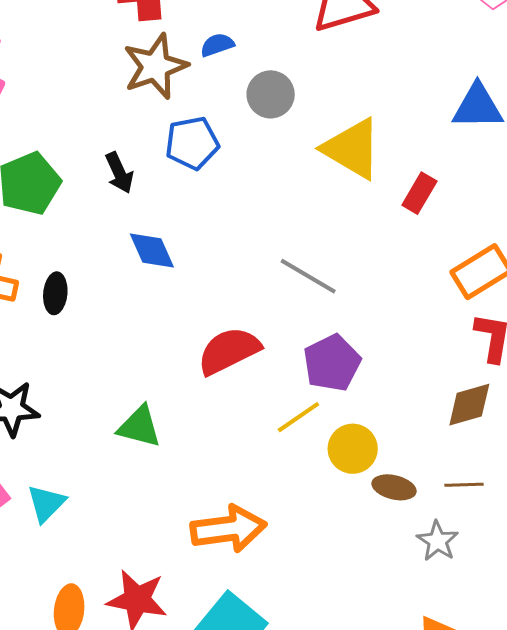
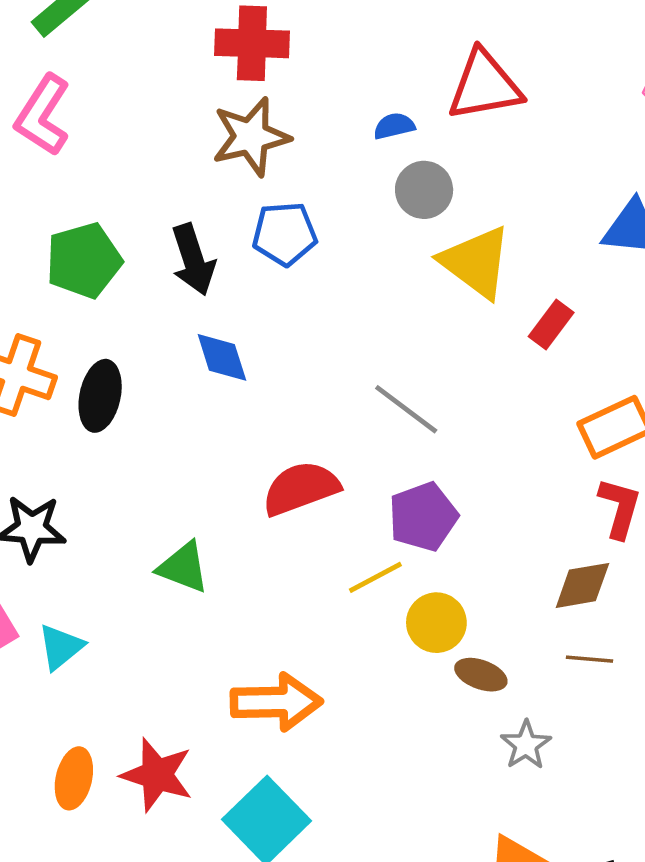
blue semicircle: (217, 45) -> (394, 126), moved
gray circle: (271, 94) -> (424, 190), moved
black arrow: (119, 173) -> (193, 260), size x1.4
black ellipse: (55, 293) -> (100, 396), size x1.4
brown line: (464, 485) -> (589, 659), moved

